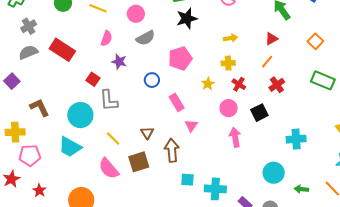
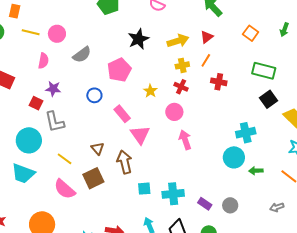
pink circle: (136, 14) -> (57, 34), moved
black star: (187, 19) -> (138, 39), moved
yellow arrow: (230, 38) -> (178, 41), moved, size x1.5
purple star: (119, 62) -> (53, 89), moved
yellow cross: (228, 63) -> (182, 65), moved
red cross: (277, 85) -> (219, 82), turned -35
black square: (259, 113) -> (269, 99), moved
pink triangle: (191, 126) -> (140, 135), size x1.5
cyan circle: (274, 173) -> (234, 157), moved
green arrow: (301, 189) -> (256, 171), moved

